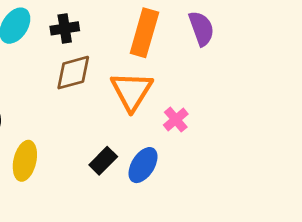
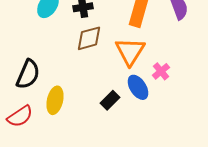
blue ellipse: (143, 165) -> (138, 87), moved, turned -65

